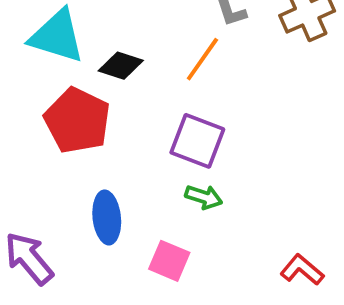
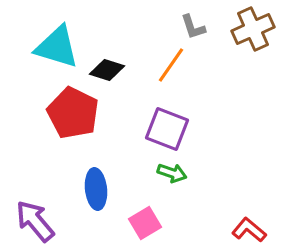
pink square: (169, 261) -> (145, 223), turned 36

